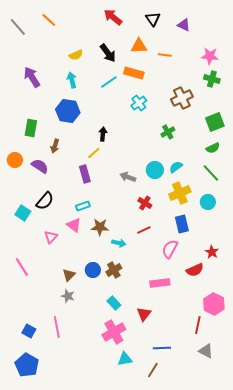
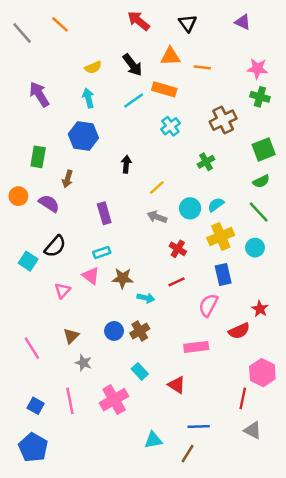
purple triangle: (184, 25) -> (243, 22), moved
yellow line: (94, 153) -> (157, 188), moved
pink line: (22, 267) -> (32, 348), moved
brown triangle: (69, 275) -> (71, 336), moved
red triangle: (144, 314) -> (177, 385), turned -35
pink cross: (114, 332) -> (114, 400), moved

